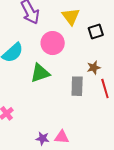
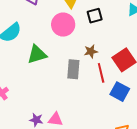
pink circle: (53, 43) -> (63, 25), moved

